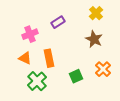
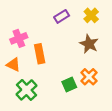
purple rectangle: (58, 22) -> (62, 16), moved
orange rectangle: (49, 58) -> (40, 54), moved
orange cross: (103, 69) -> (89, 77), moved

